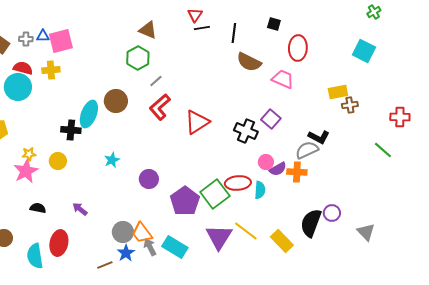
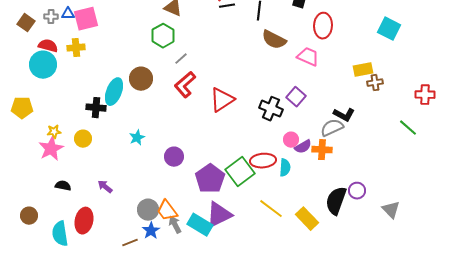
purple triangle: (219, 237) -> (219, 215), moved, turned 32

